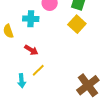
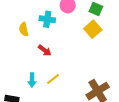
yellow line: (38, 70) -> (53, 79), moved

